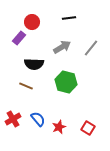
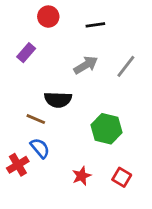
red circle: (32, 22) -> (48, 17), moved
black semicircle: (34, 64) -> (58, 100), moved
green hexagon: (66, 82) -> (106, 129), moved
blue semicircle: (38, 119) -> (40, 148), moved

